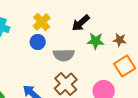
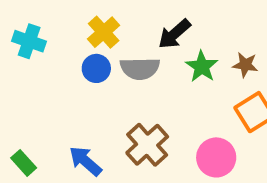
green star: (96, 41) -> (202, 67), turned 30
gray semicircle: (64, 55) -> (140, 68), moved

